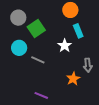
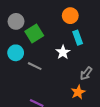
gray arrow: (88, 65) -> (86, 73), turned 40
orange star: (73, 79) -> (78, 92), moved

